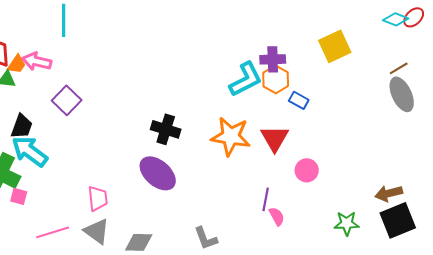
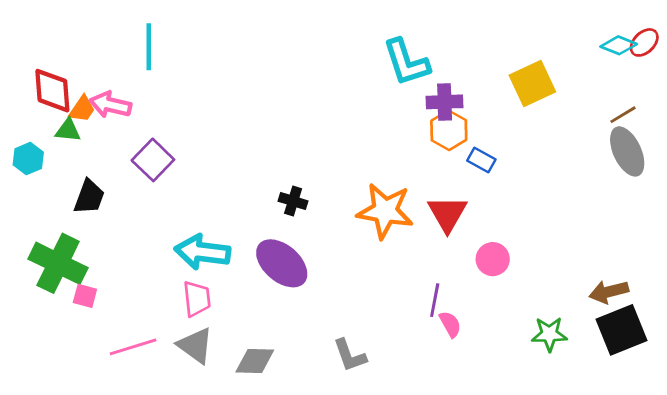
cyan L-shape: (246, 79) -> (406, 62), moved, turned 99
black cross: (166, 129) -> (293, 201), size x0.7
cyan arrow: (30, 151) -> (202, 252), moved, turned -30

